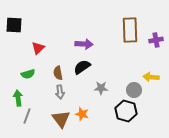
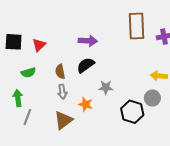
black square: (14, 25) -> (14, 42), moved
gray circle: (134, 90) -> (152, 98), moved
orange star: (82, 114) -> (86, 104), moved
brown triangle: (61, 119) -> (63, 120), turned 30

